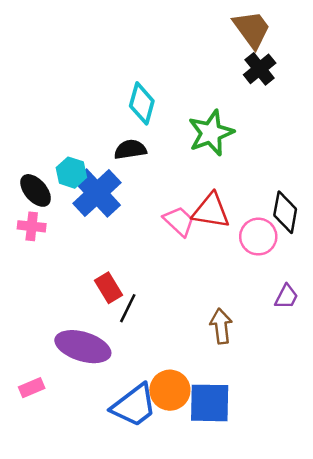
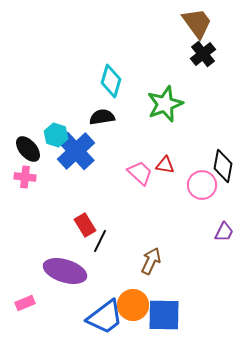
red triangle: (211, 211) -> (165, 165), size x0.6
brown arrow: (221, 326) -> (151, 261), moved, turned 32

